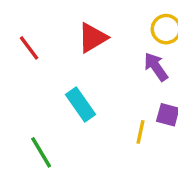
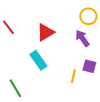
red triangle: (92, 38) -> (45, 32), moved

